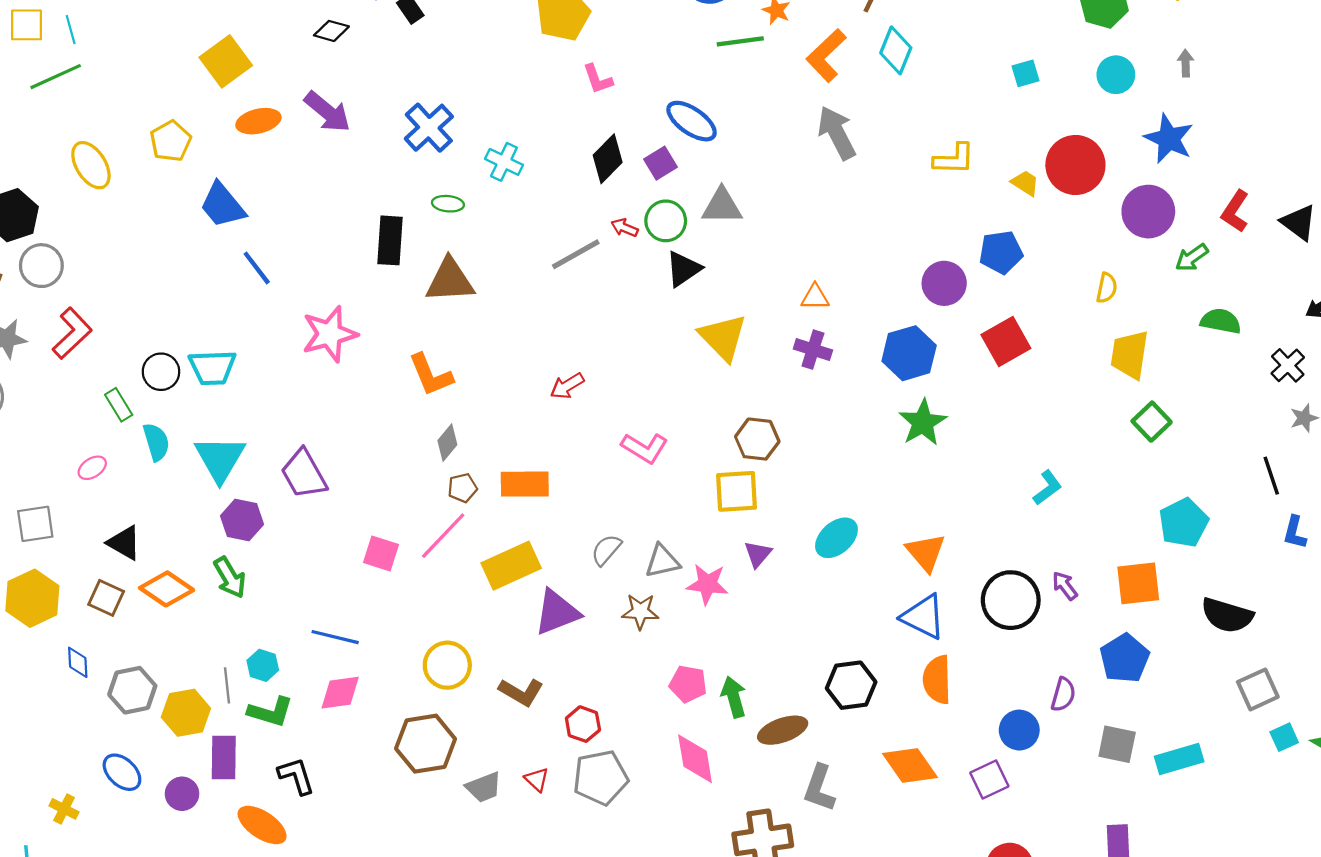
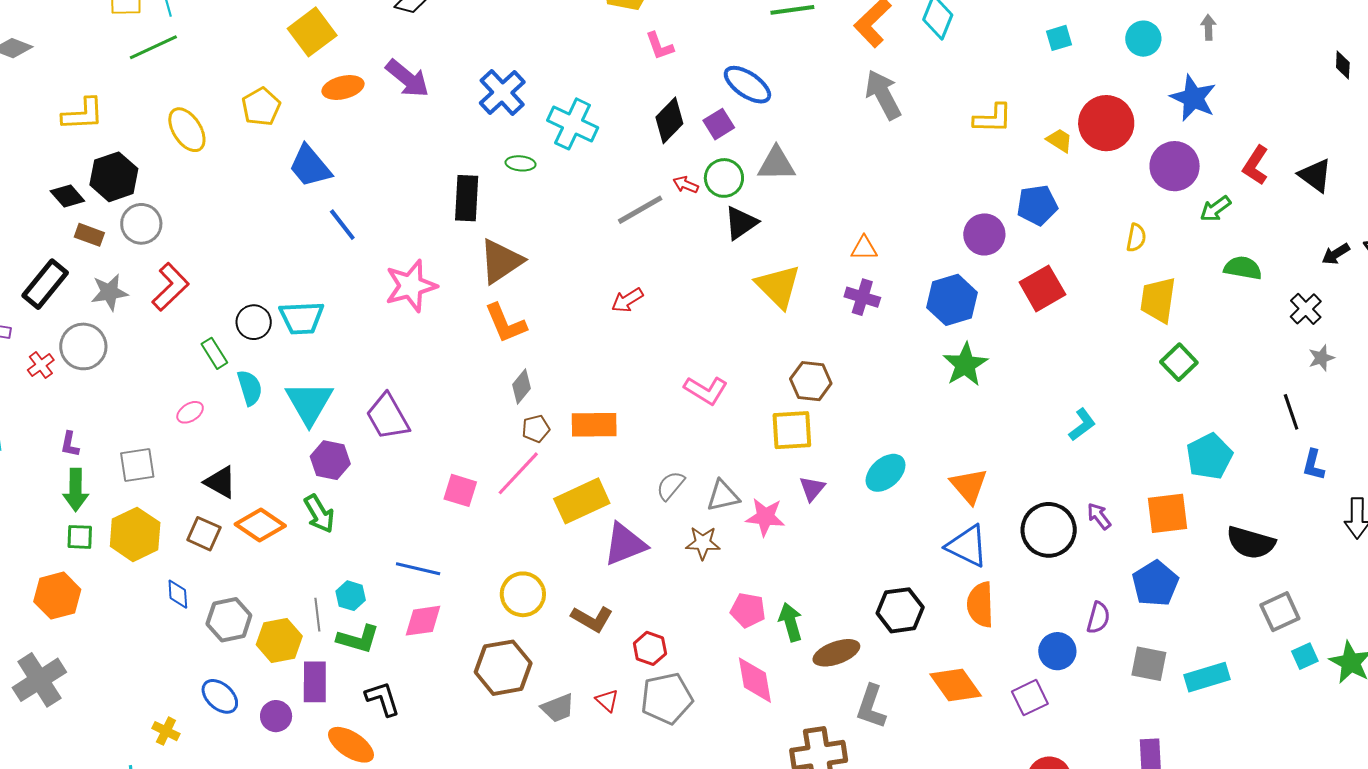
cyan cross: (504, 162) -> (573, 124), size x1.4
brown triangle: (450, 280) -> (501, 261), moved, turned -30
red arrow: (567, 386) -> (627, 300), moved

